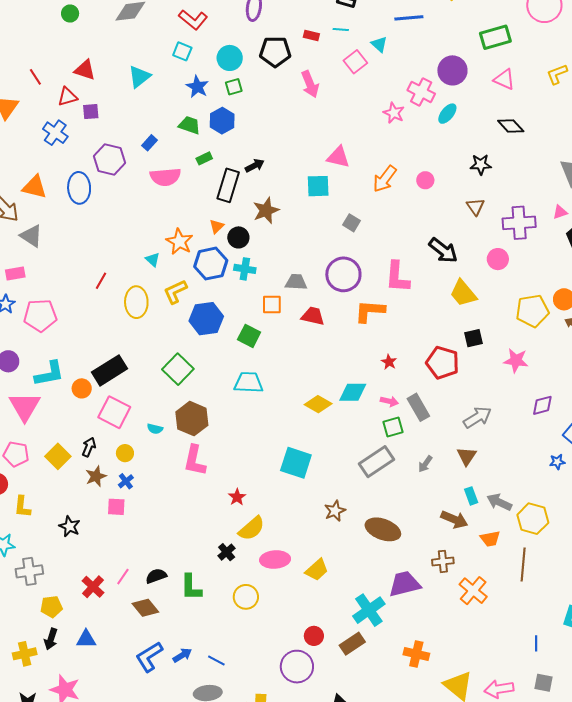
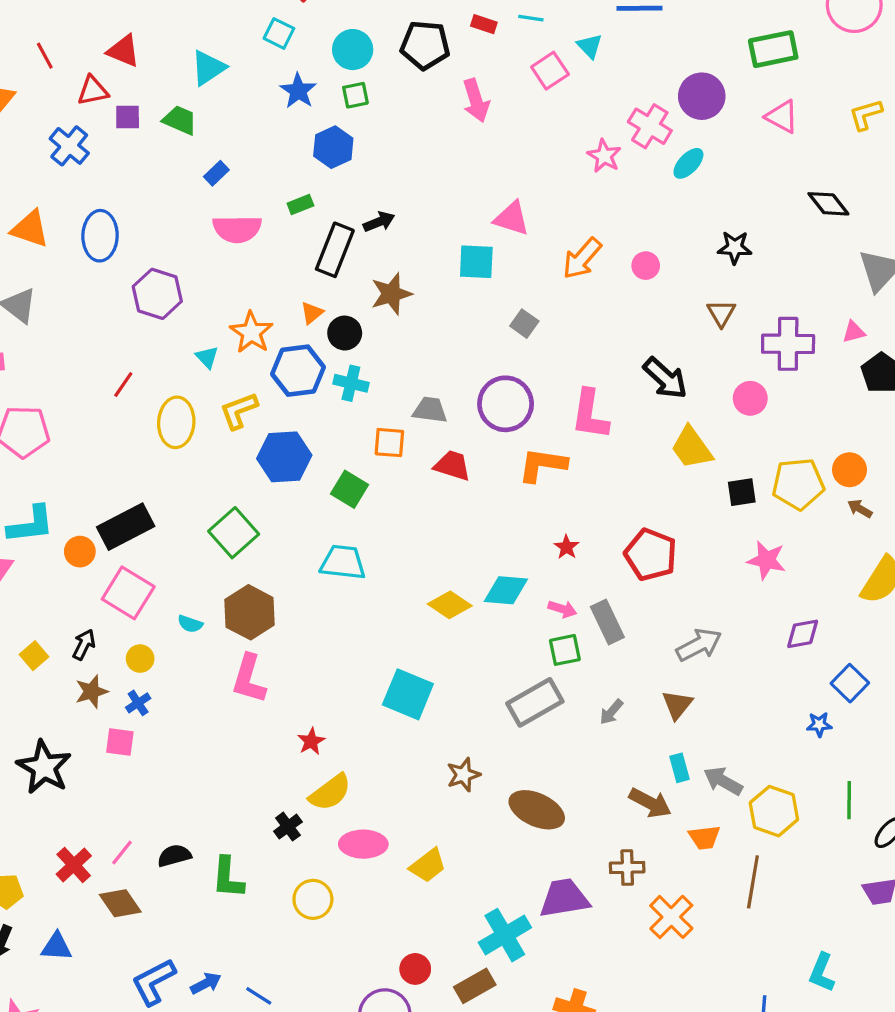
green trapezoid: (190, 125) -> (180, 120), moved
black diamond: (511, 126) -> (828, 204), moved
purple hexagon: (109, 159) -> (157, 294), moved
black square: (473, 338) -> (742, 492), moved
yellow square: (58, 456) -> (34, 656), size x0.7
black star: (70, 526) -> (44, 767), size x1.6
brown diamond: (145, 608) -> (120, 903), moved

